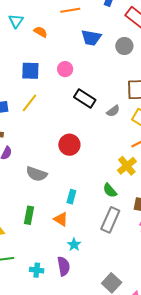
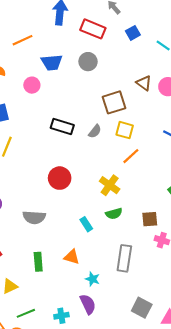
pink circle: (65, 69) -> (32, 85), moved
yellow cross: (127, 166) -> (110, 185), moved
green semicircle: (110, 190) -> (114, 214), turned -49
cyan rectangle: (71, 197) -> (86, 224), moved, turned -32
gray rectangle: (110, 220) -> (124, 258), moved

